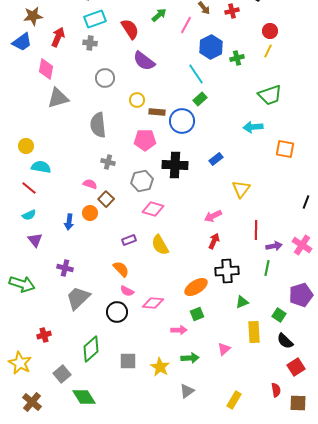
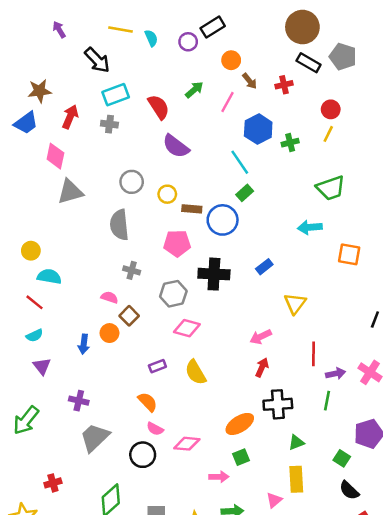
gray circle: (105, 78) -> (132, 182), moved
green arrow: (22, 284) -> (26, 420), turned 110
yellow rectangle: (254, 332) -> (296, 479), moved

